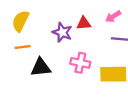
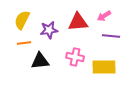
red triangle: (84, 23) -> (78, 22), size x1.5
purple star: (62, 32) -> (49, 30), moved, turned -30

